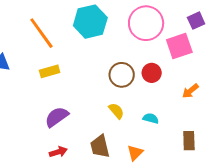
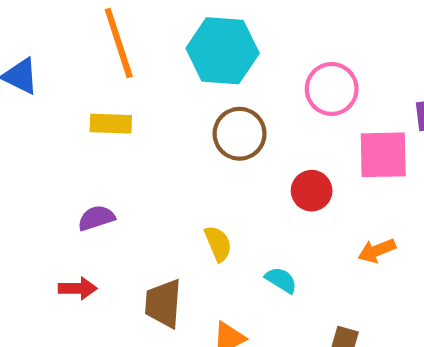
pink circle: (146, 23) -> (332, 89), size x0.7
brown circle: (122, 75) -> (240, 134), moved
purple semicircle: (57, 117) -> (96, 218), size x0.7

